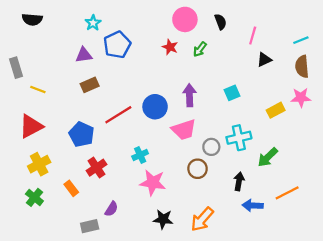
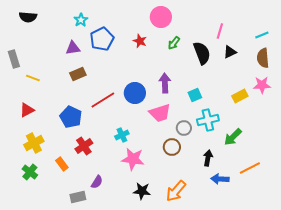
black semicircle: (221, 22) -> (202, 53), moved, size x1.6
red star: (170, 47) -> (140, 41), moved
cyan square: (232, 93) -> (195, 95), moved
red triangle: (31, 126) -> (27, 110), size x0.7

